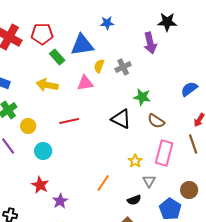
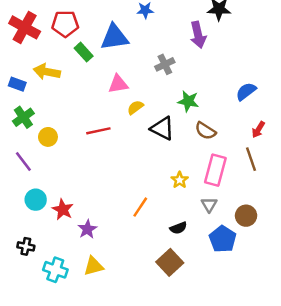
yellow semicircle: (99, 66) -> (135, 107), moved, turned 32
yellow arrow: (47, 85) -> (47, 72), moved
cyan circle: (43, 151) -> (36, 200), moved
gray triangle: (149, 181) -> (209, 205), moved

